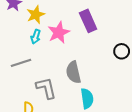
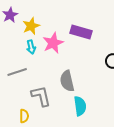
purple rectangle: (88, 21) -> (81, 32), turned -50
cyan arrow: (36, 37) -> (31, 47), turned -32

